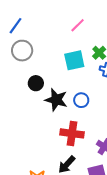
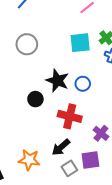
gray circle: (22, 51) -> (27, 44), moved
black circle: (36, 83) -> (35, 99), moved

